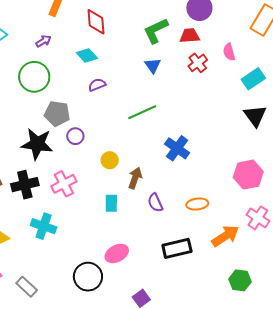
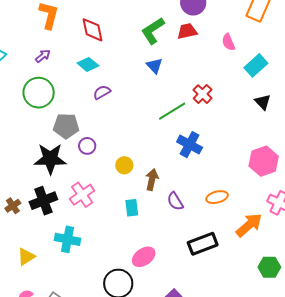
red cross: (198, 63) -> (203, 94), moved
green line: (142, 112) -> (172, 111), moved
black triangle: (255, 116) -> (263, 102), size x0.7

